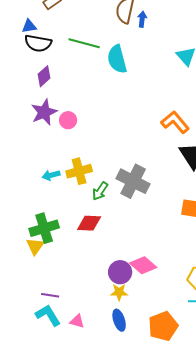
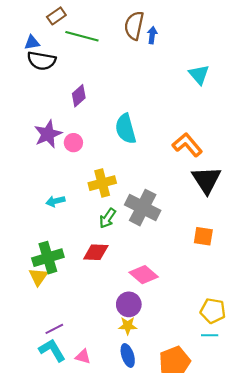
green line: (84, 43) -> (82, 36), moved
cyan semicircle: (117, 59) -> (126, 129), moved
purple diamond: (44, 76) -> (79, 96), moved
yellow cross: (79, 171) -> (102, 183), moved
pink diamond: (143, 265) -> (144, 275), moved
purple line: (50, 295) -> (54, 329), turned -36

